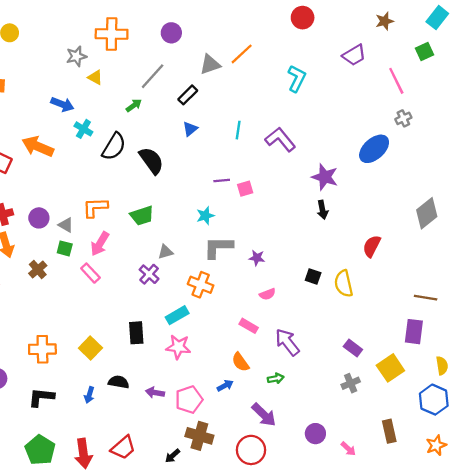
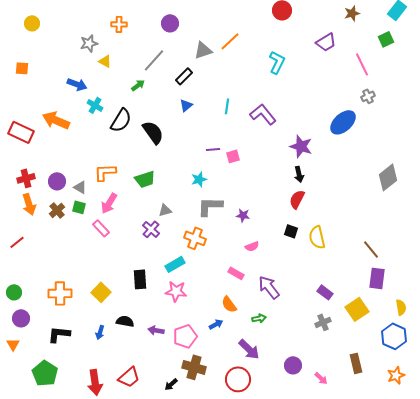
orange cross: (112, 34) -> (119, 24), size x0.6
red semicircle: (372, 246) -> (297, 199), moved
brown cross: (38, 270) -> (57, 210), moved
brown line: (426, 298) -> (371, 249), moved, turned 42
green pentagon: (40, 450) -> (45, 373), moved

